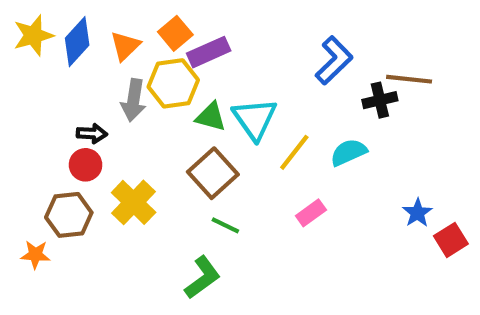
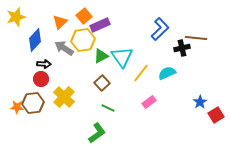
blue diamond: (77, 42) -> (35, 40), moved
gray arrow: (134, 100) -> (64, 48), turned 114
green triangle: (211, 117) -> (101, 56), turned -42
brown square: (213, 173) -> (102, 83), size x0.7
orange star: (35, 255) -> (17, 107), moved

